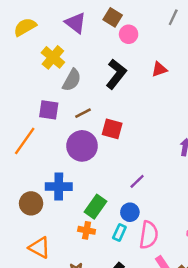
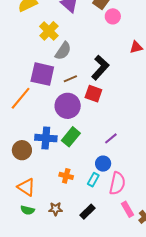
black L-shape: (116, 74) -> (100, 68), moved
purple square: (49, 110) -> (42, 74), size x1.4
green rectangle: (95, 207) -> (71, 137), moved

